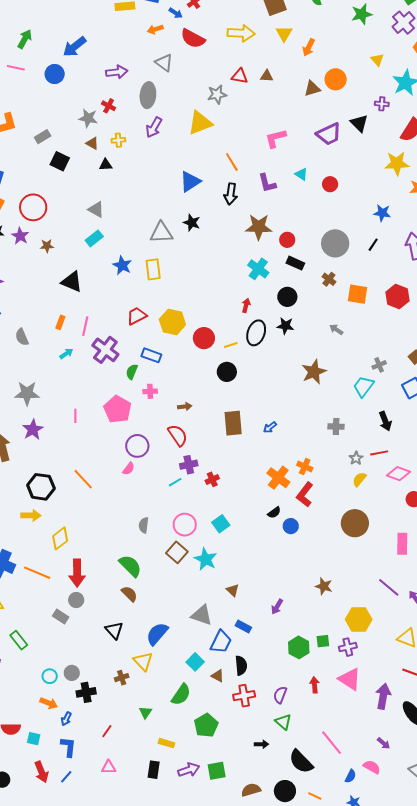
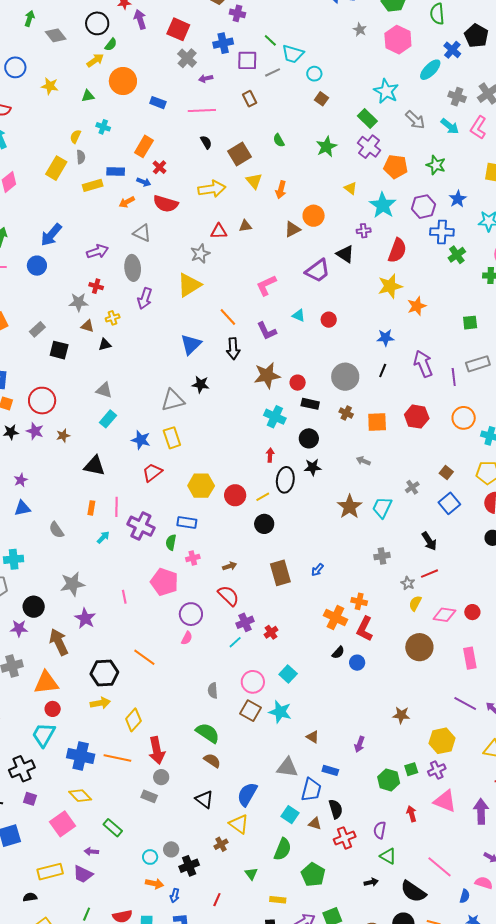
red trapezoid: (137, 316) -> (152, 472), moved
cyan trapezoid: (363, 386) -> (382, 507), moved
pink diamond: (399, 474) -> (444, 615), moved

